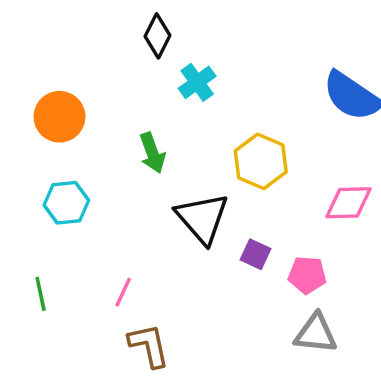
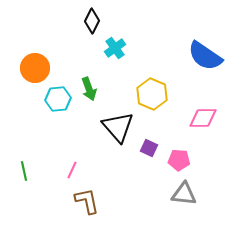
cyan hexagon: (66, 203) -> (58, 99), moved

